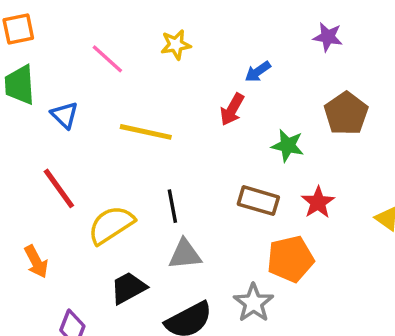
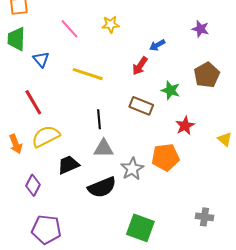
brown rectangle: (258, 201) -> (141, 106), moved
yellow semicircle: (111, 225) -> (46, 136), moved
gray star: (253, 303) -> (132, 169), moved

